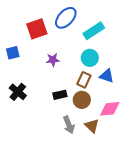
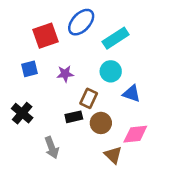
blue square: (13, 53) -> (30, 69), moved
brown rectangle: (84, 80) -> (89, 98), moved
gray arrow: (69, 125) -> (52, 148), moved

